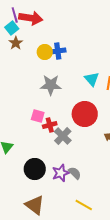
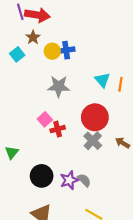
cyan square: (12, 28) -> (17, 54), moved
brown star: (16, 43) -> (33, 37), moved
pink square: (38, 116) -> (45, 119), turned 32
gray cross: (63, 136) -> (93, 141), moved

